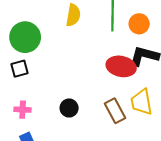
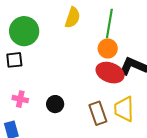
orange circle: (139, 24) -> (108, 48), moved
pink cross: (23, 110) -> (20, 99), moved

